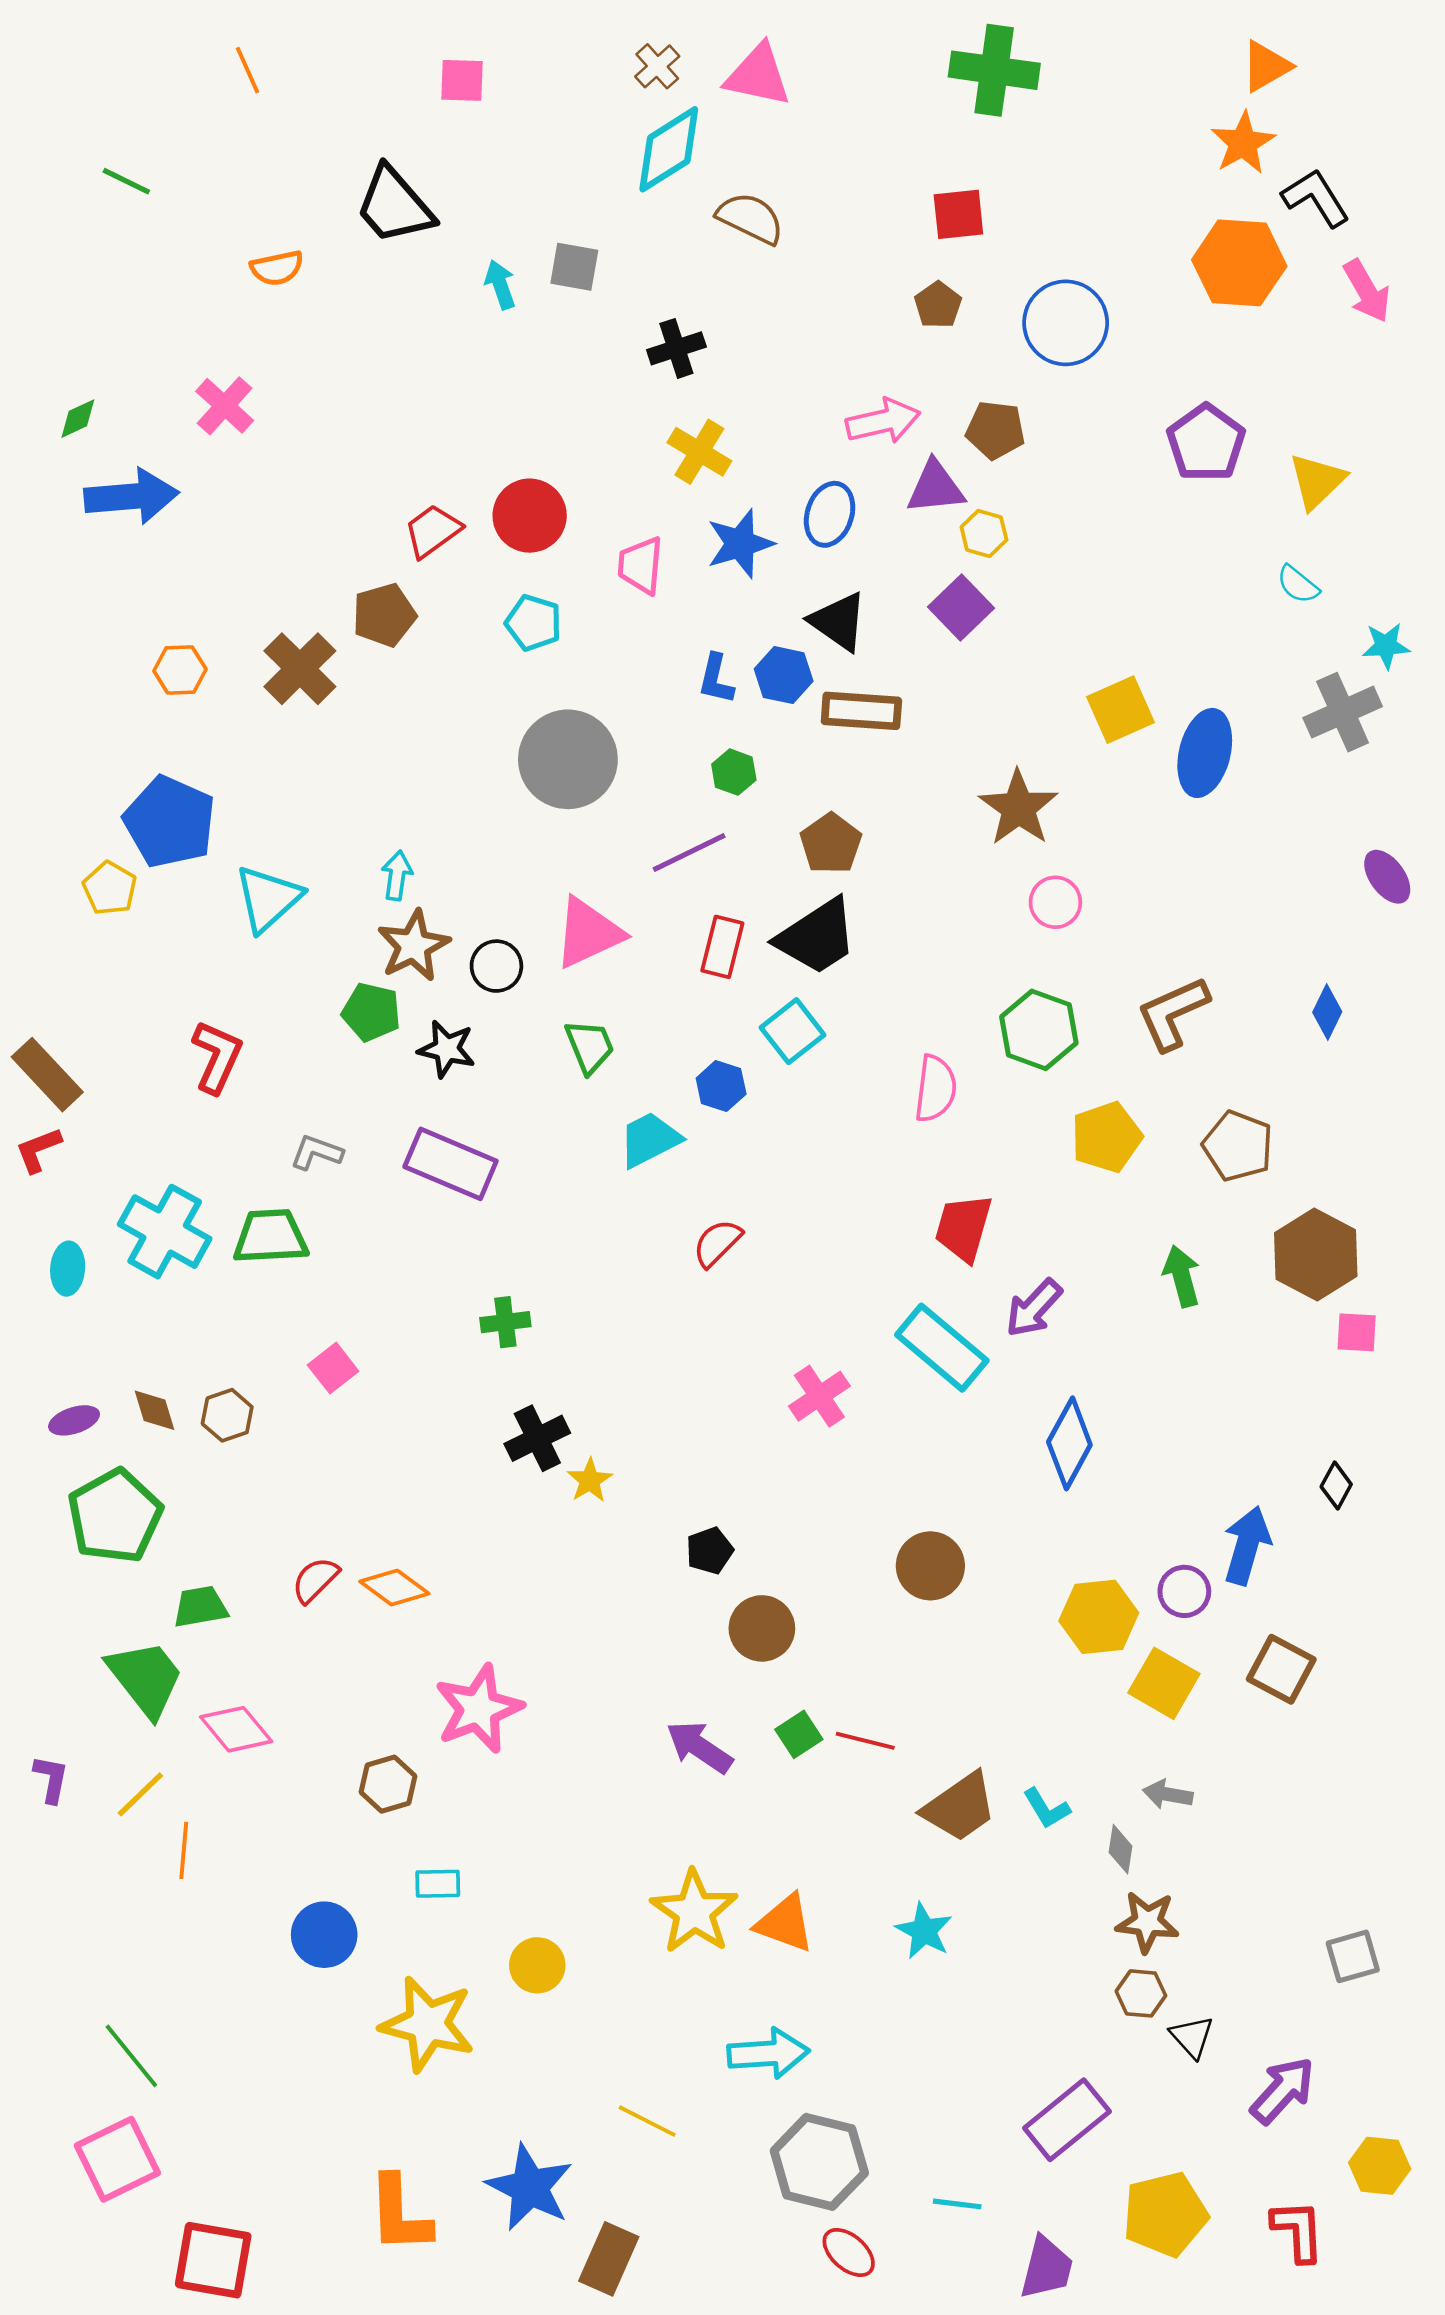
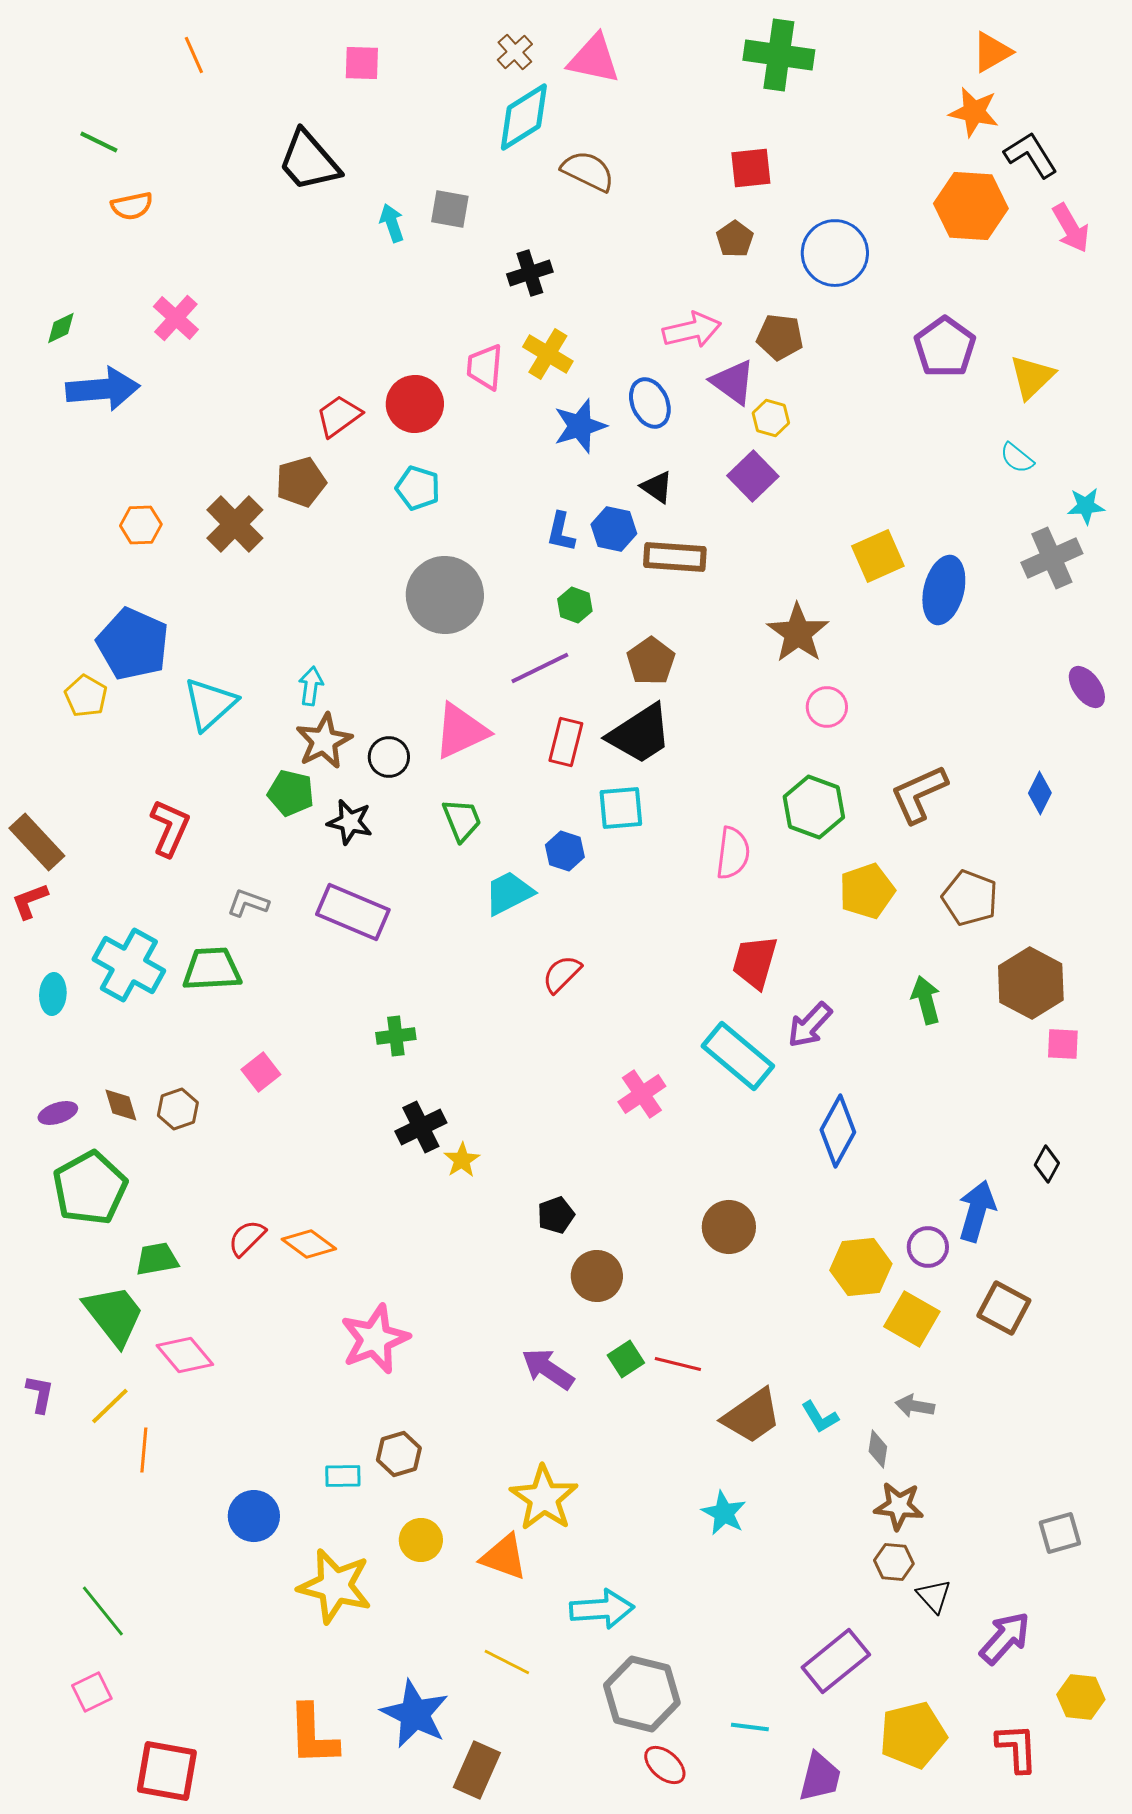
orange star: (1243, 143) -> (974, 112), turned -30
orange semicircle: (277, 268) -> (132, 206), moved
purple triangle: (935, 487) -> (733, 382), turned 42
blue ellipse: (830, 514) -> (650, 403), turned -42
pink trapezoid: (641, 565) -> (485, 367), moved
black triangle: (838, 621) -> (657, 487), size x0.7
cyan square: (793, 1031) -> (621, 808), turned 33
brown hexagon: (388, 1784) -> (399, 1454), moved
orange triangle: (785, 1923) -> (504, 1557), moved
pink square: (117, 2159) -> (92, 1692), size x0.6

